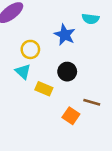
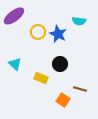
yellow circle: (30, 49) -> (38, 32), moved
cyan triangle: (23, 72) -> (15, 64), moved

